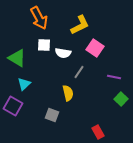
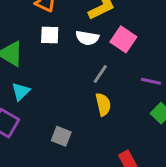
white semicircle: (63, 53) -> (87, 38), moved
yellow semicircle: (68, 93) -> (103, 104), moved

